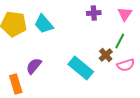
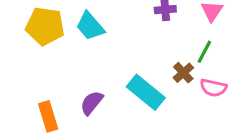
pink semicircle: (126, 65) -> (213, 88), turned 30
purple semicircle: (34, 66) -> (92, 103), moved

